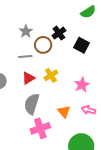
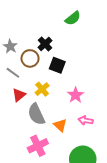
black square: (81, 45) -> (57, 65), moved
gray line: (25, 57) -> (13, 73), turned 48
gray semicircle: (32, 104) -> (36, 114), moved, turned -35

